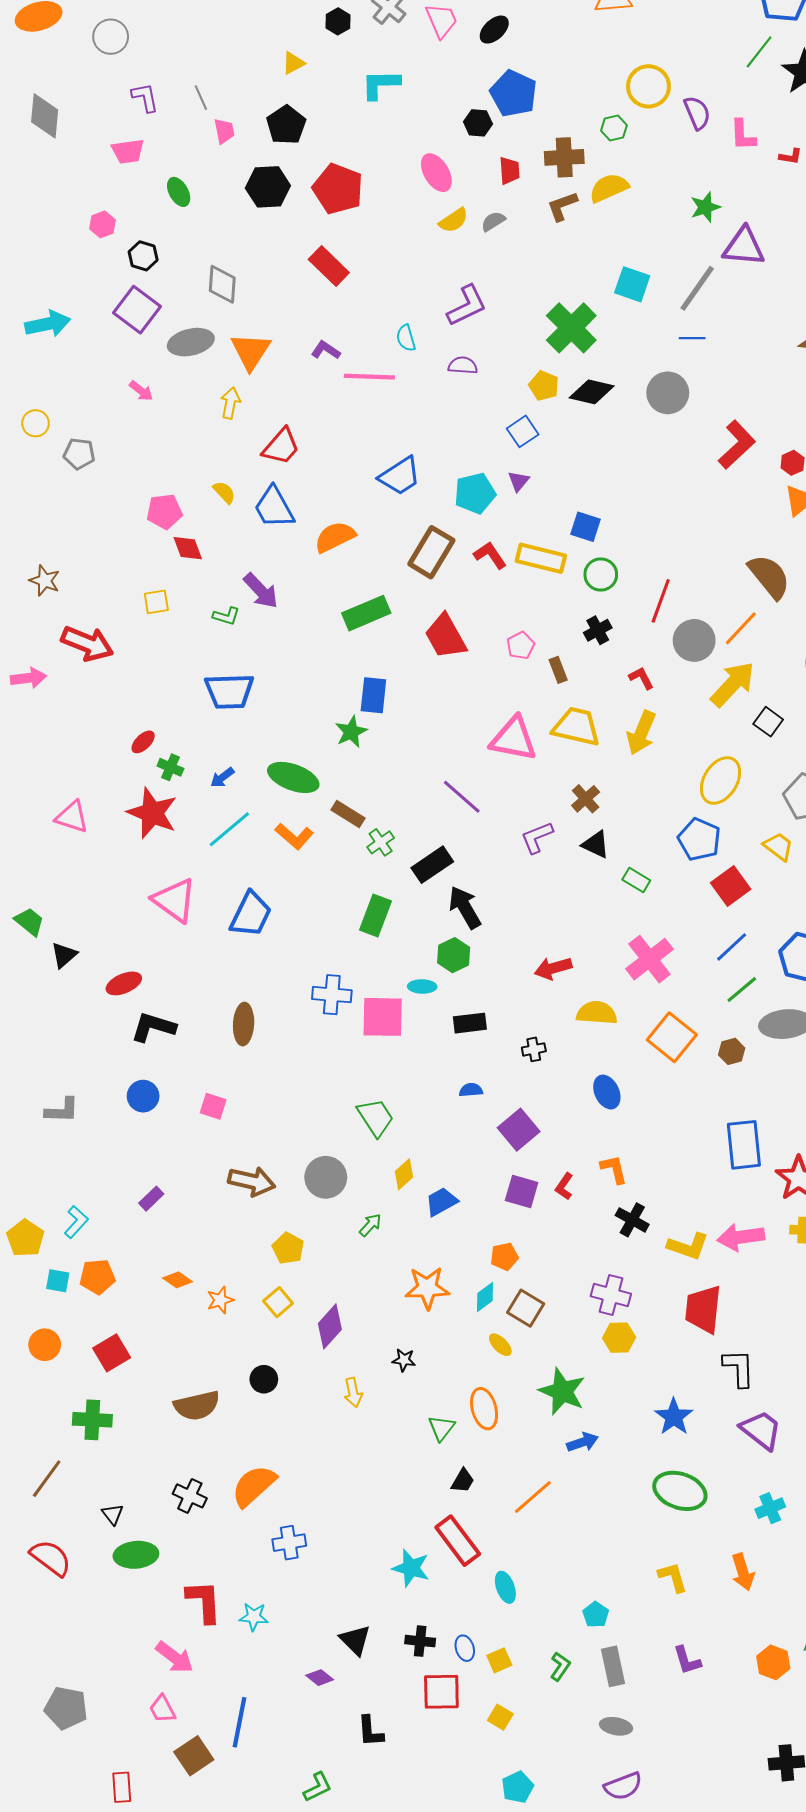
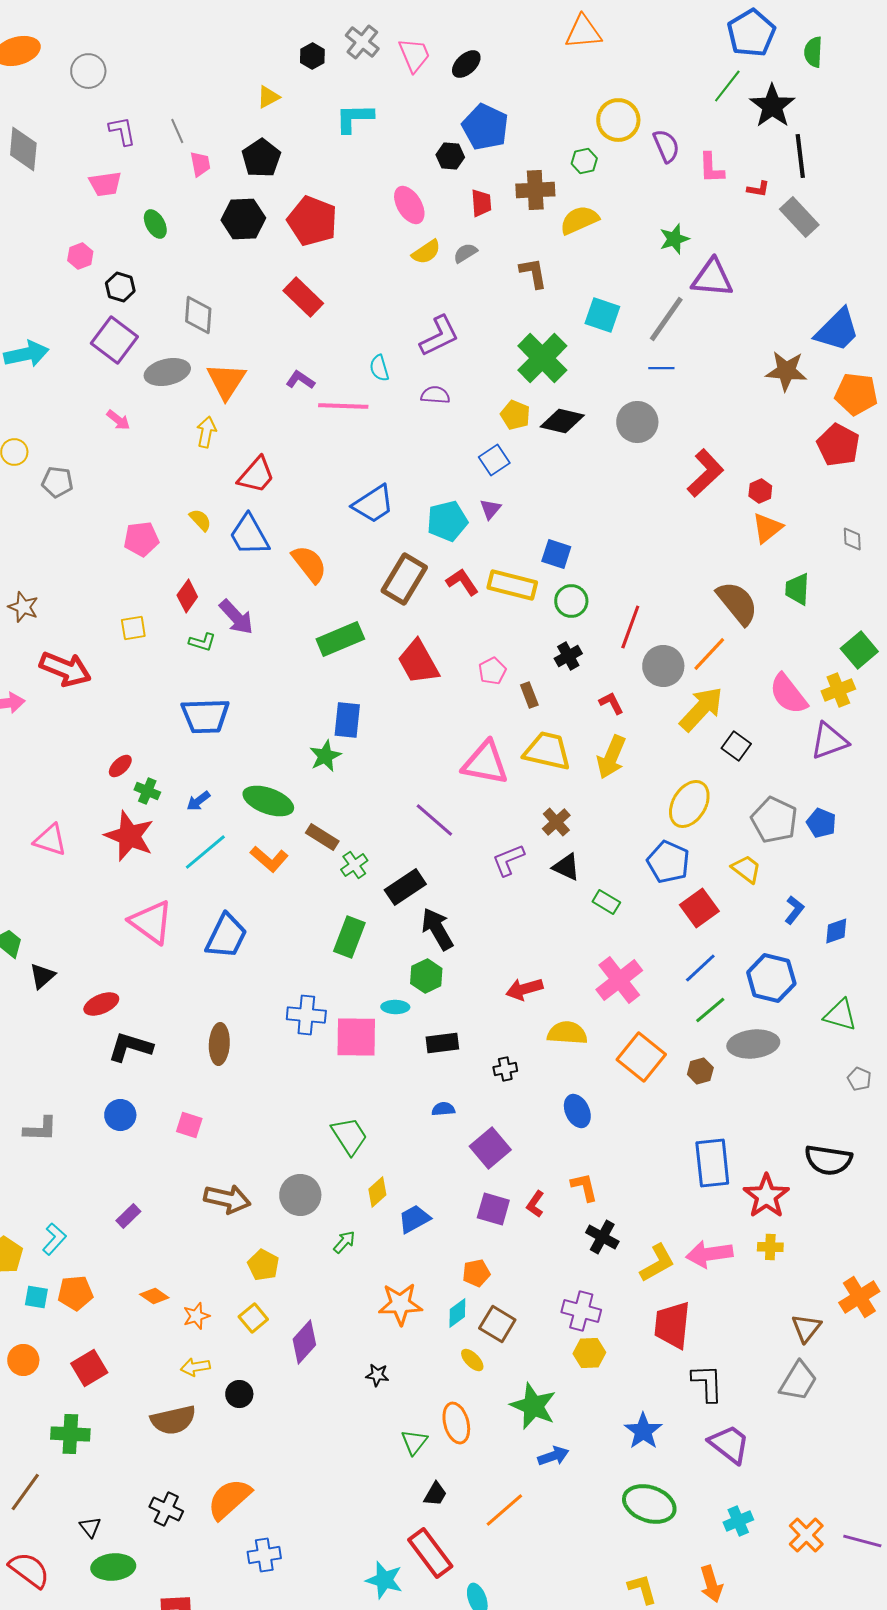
brown L-shape: (562, 206) -> (533, 273), moved, turned 100
orange semicircle: (335, 537) -> (309, 564), turned 78
red diamond: (188, 548) -> (187, 596), moved, turned 56
yellow L-shape: (688, 1246) -> (657, 1263), turned -48
yellow arrow: (353, 1392) -> (195, 1367), moved, turned 92

